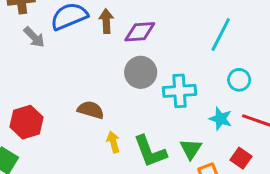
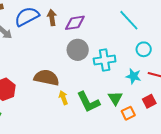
cyan line: (221, 35) -> (129, 20), turned -65
brown semicircle: (91, 110) -> (46, 78), size x1.4
red square: (241, 158) -> (149, 101), turned 32

